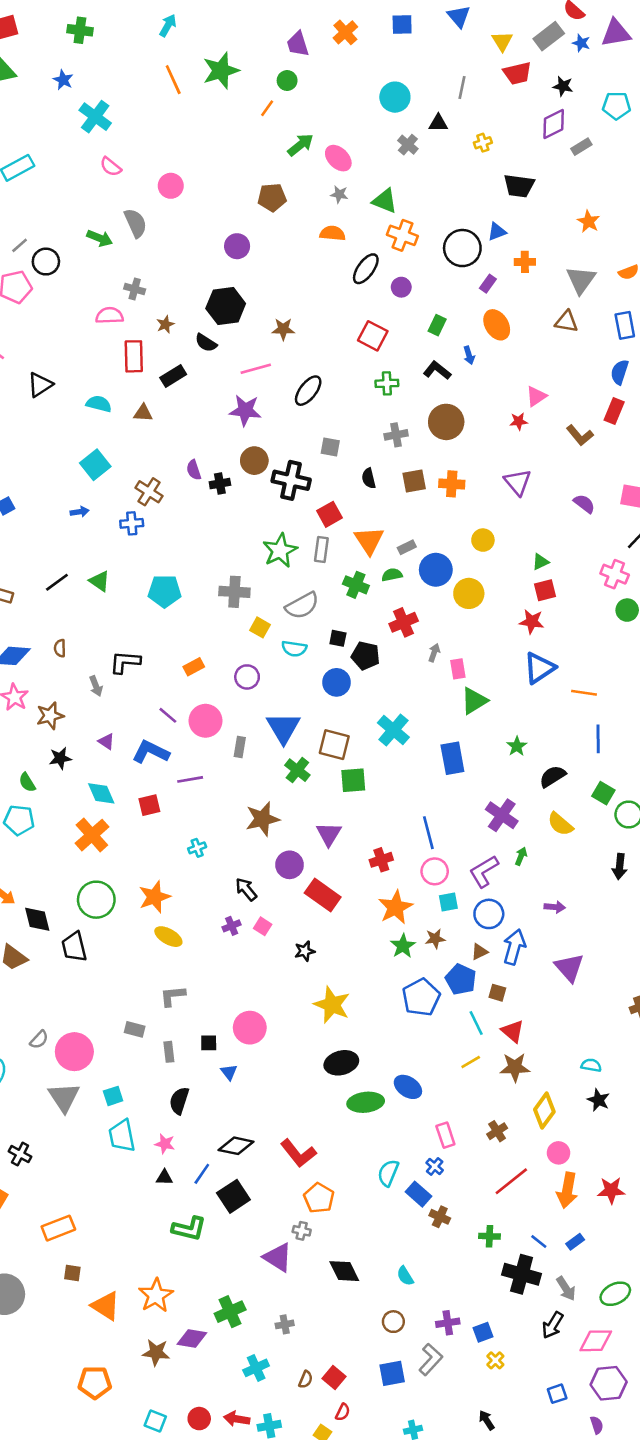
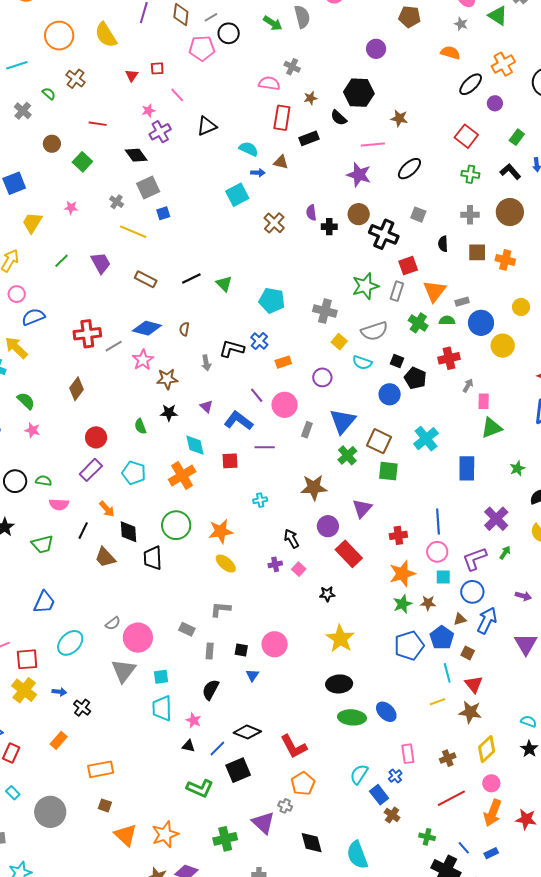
green triangle: (385, 201) -> (498, 16), moved
orange cross: (402, 235) -> (503, 64), turned 30
blue arrow: (80, 512) -> (258, 173), moved
blue cross: (132, 523) -> (259, 341), moved, turned 36
cyan pentagon: (19, 820) -> (134, 473), moved
cyan semicircle: (405, 1276) -> (357, 855), size x1.8
green cross: (230, 1312) -> (225, 839), moved

